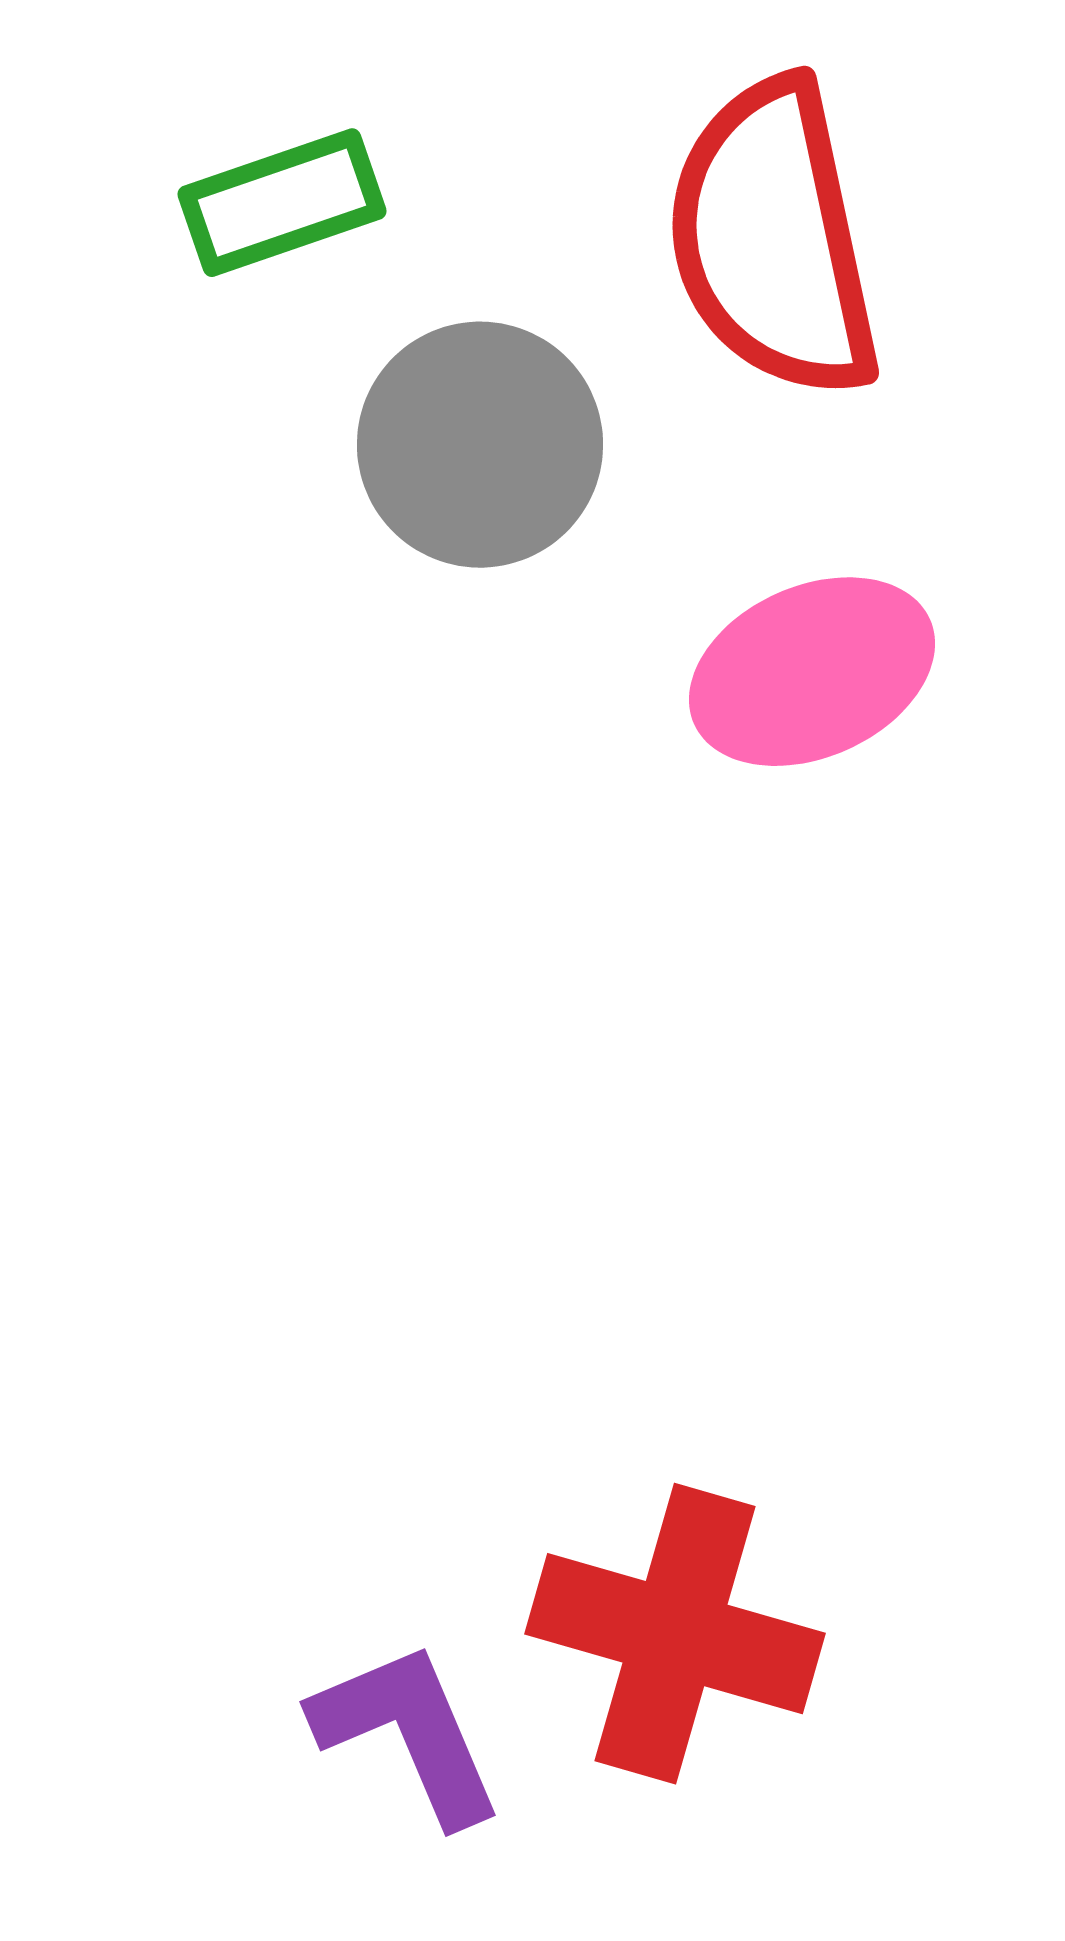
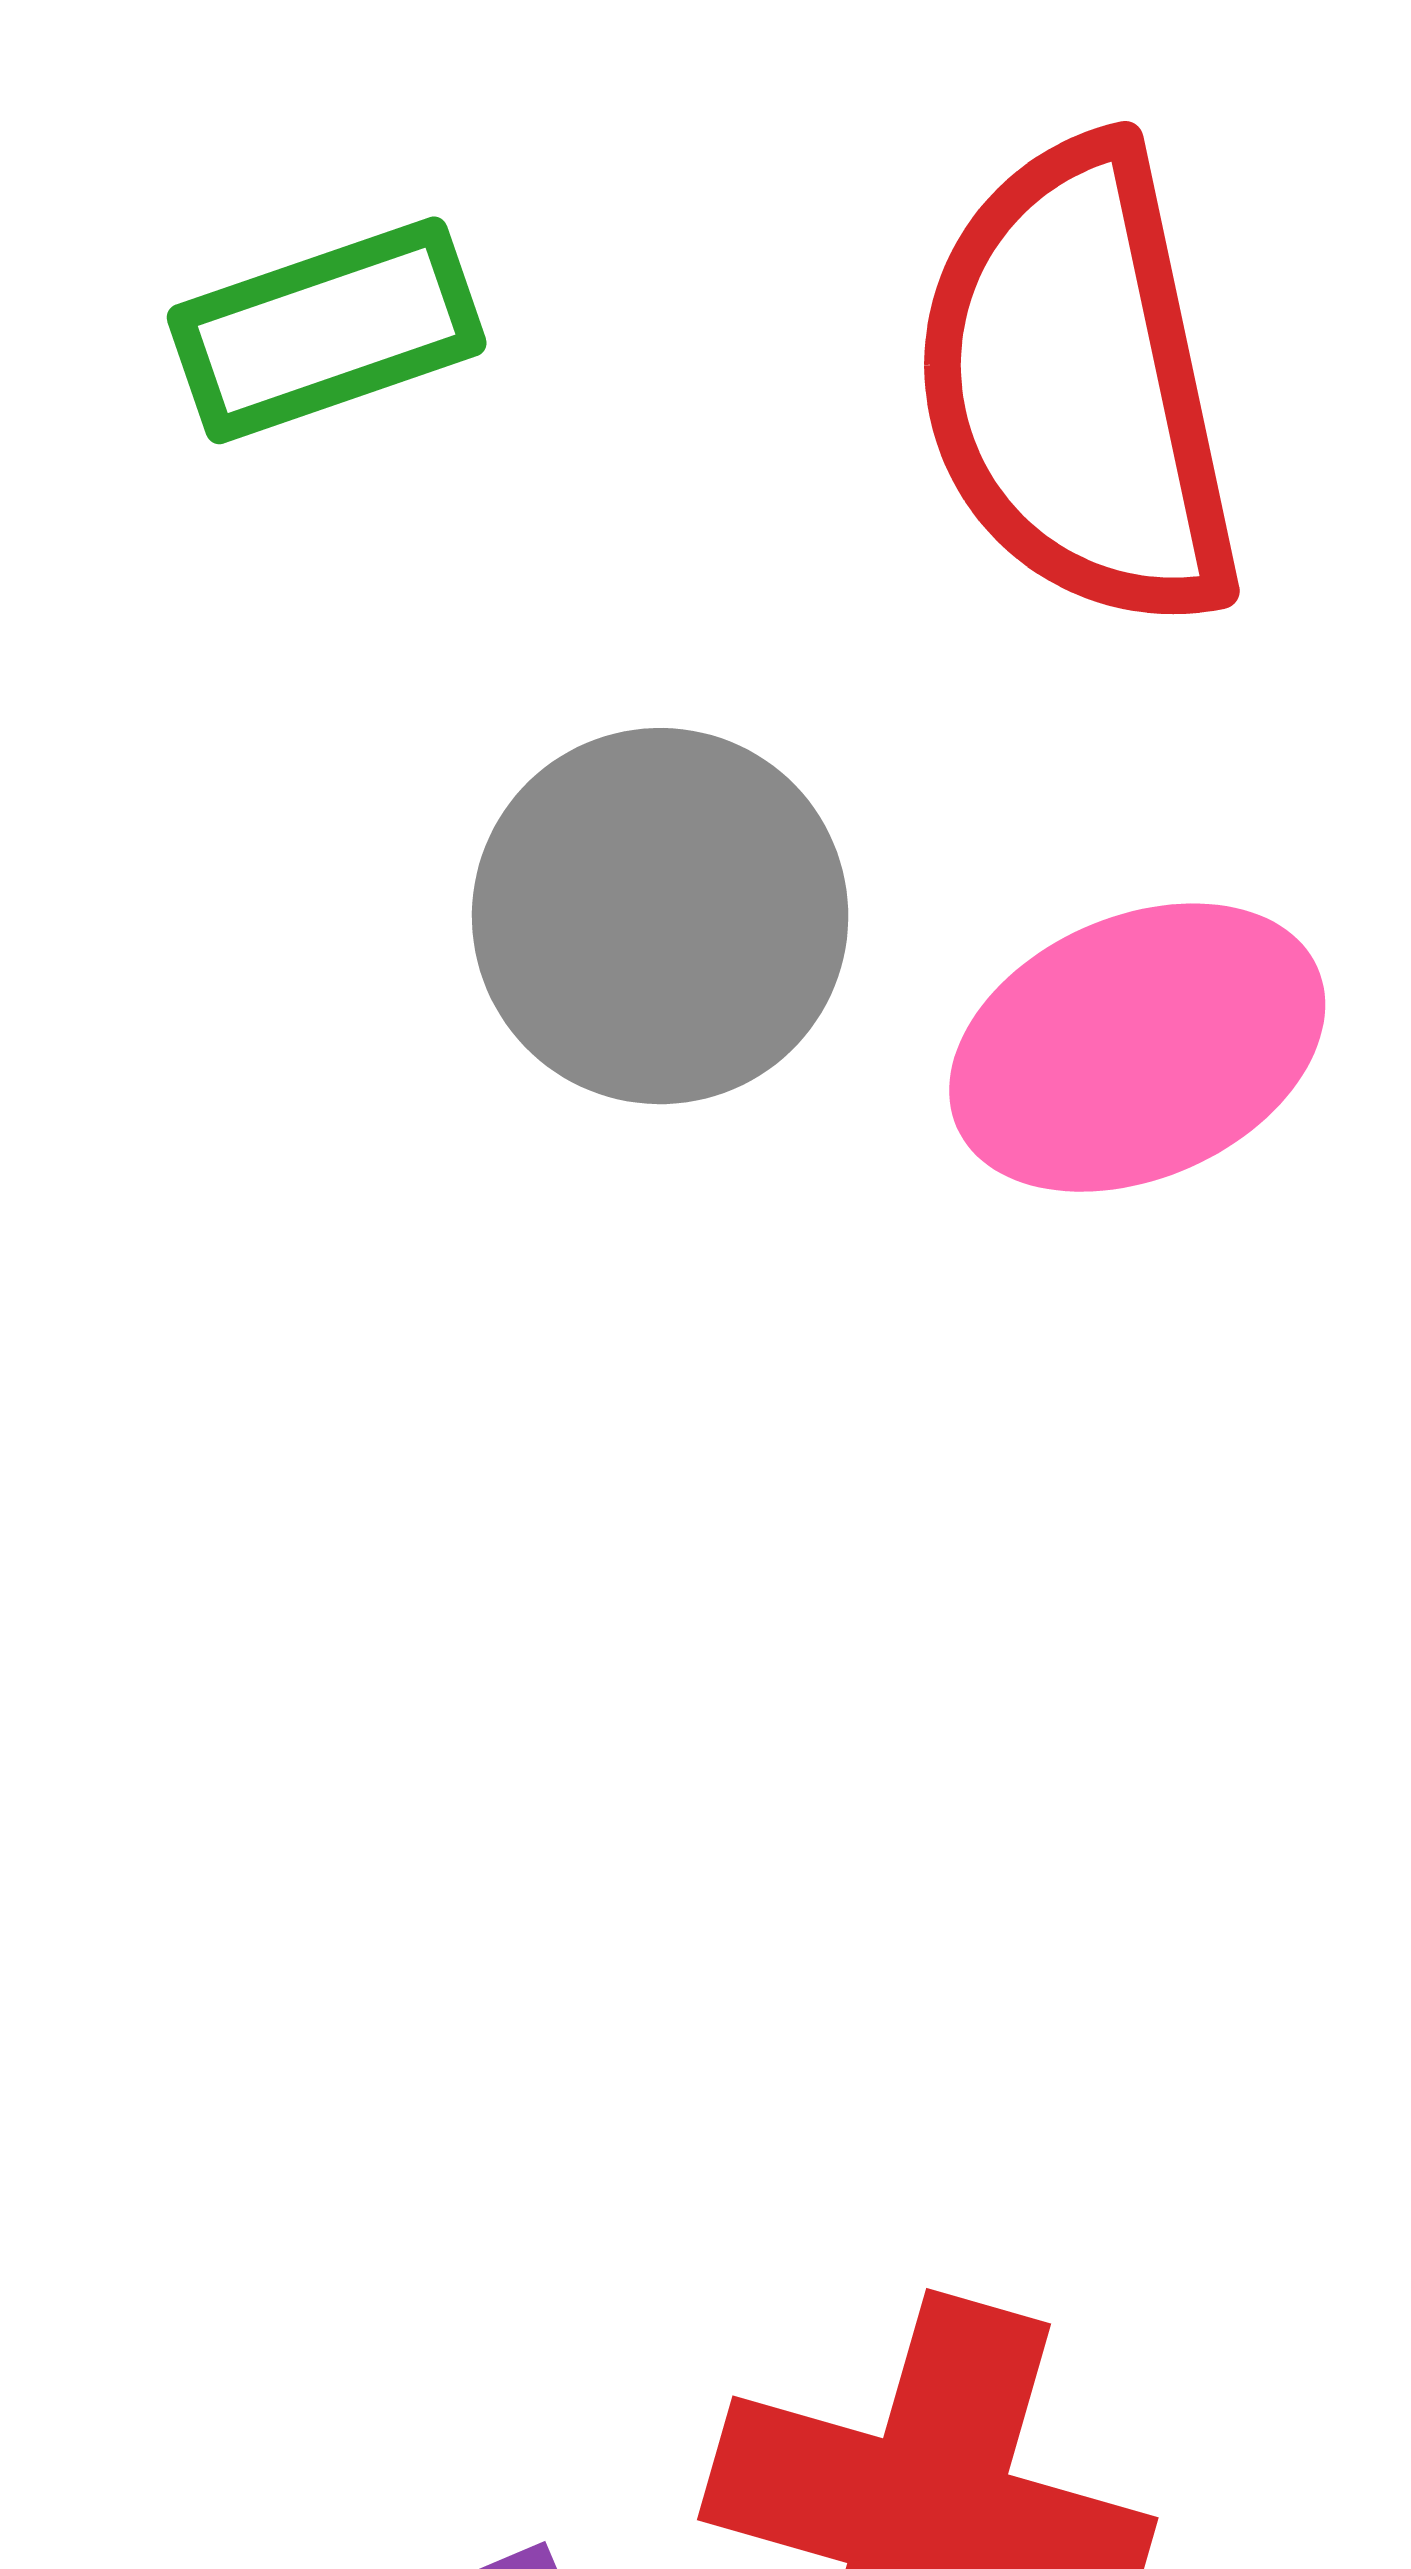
gray circle: (480, 445) -> (660, 916), moved

